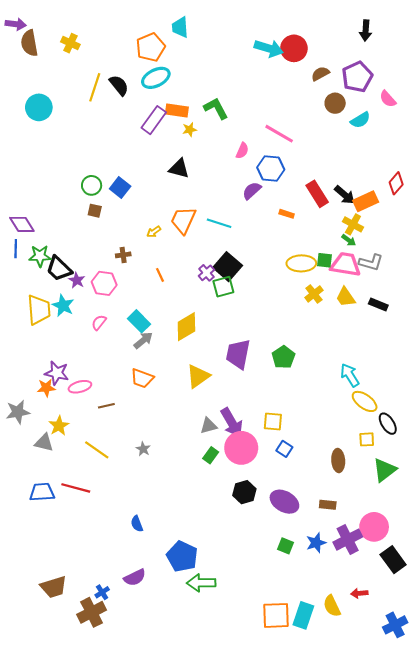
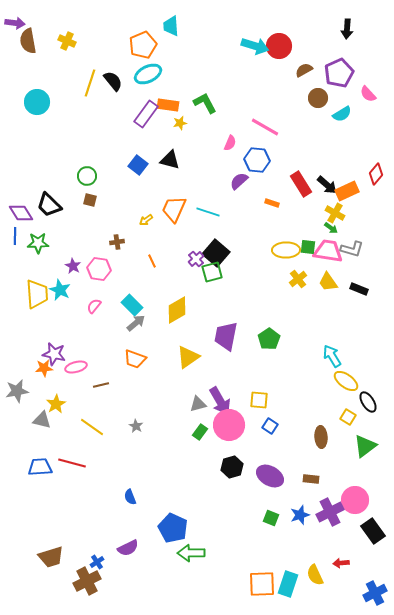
blue square: (120, 187) -> (138, 165), moved
black trapezoid: (59, 269) -> (49, 205), moved
yellow square: (367, 439) -> (348, 417), turned 35

